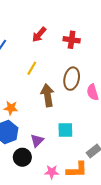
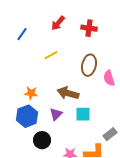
yellow line: (32, 68) -> (51, 55), turned 32
brown arrow: (48, 95) -> (68, 93), moved, turned -65
purple triangle: (37, 140) -> (56, 114), moved

